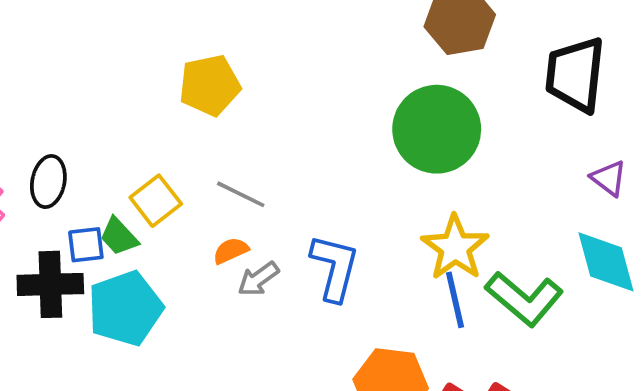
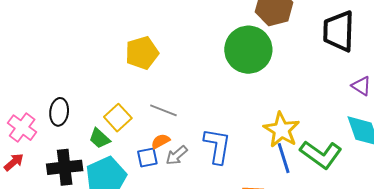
green circle: (437, 129) -> (248, 50), moved
blue square: (86, 245) -> (147, 157), moved

